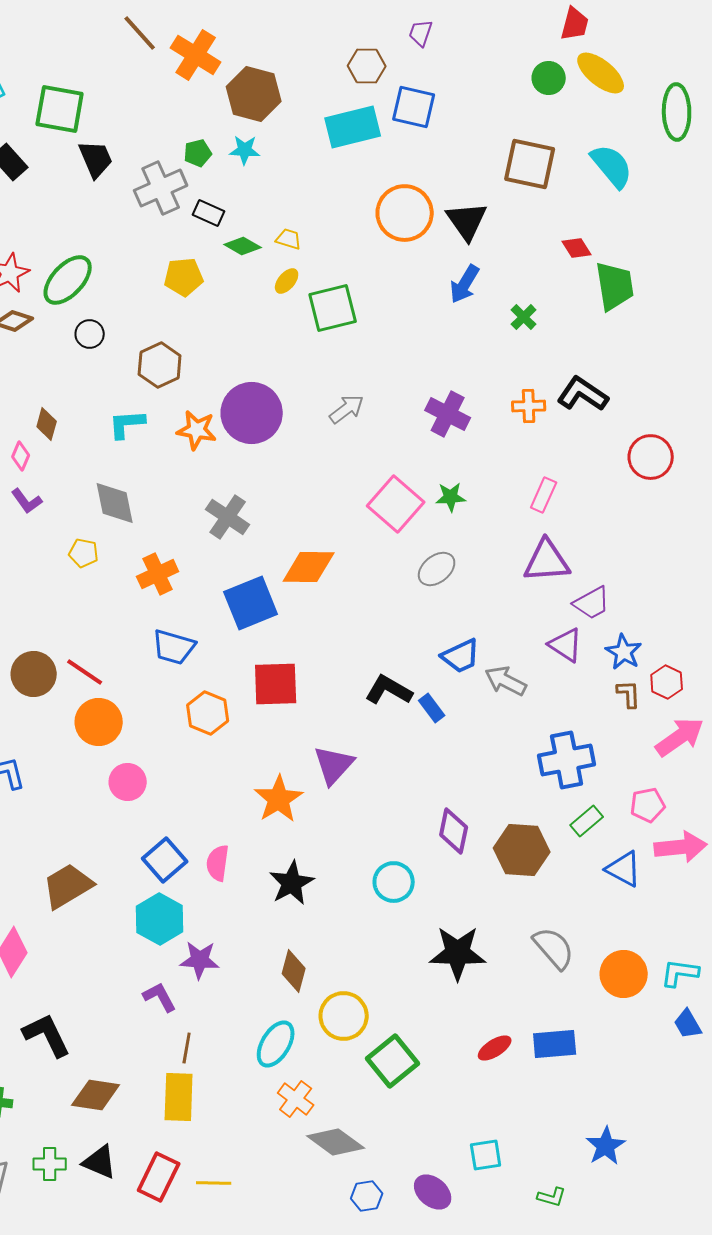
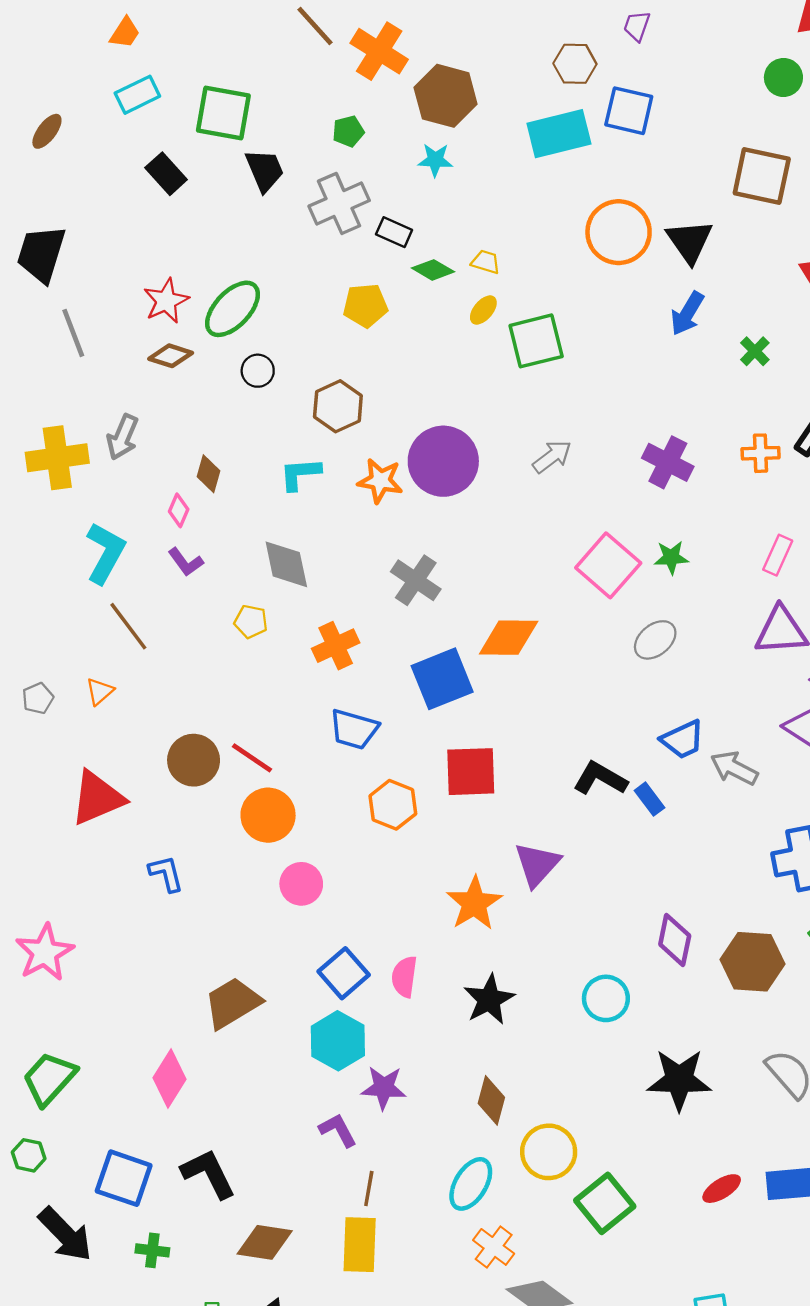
green pentagon: (198, 153) -> (348, 131), moved

